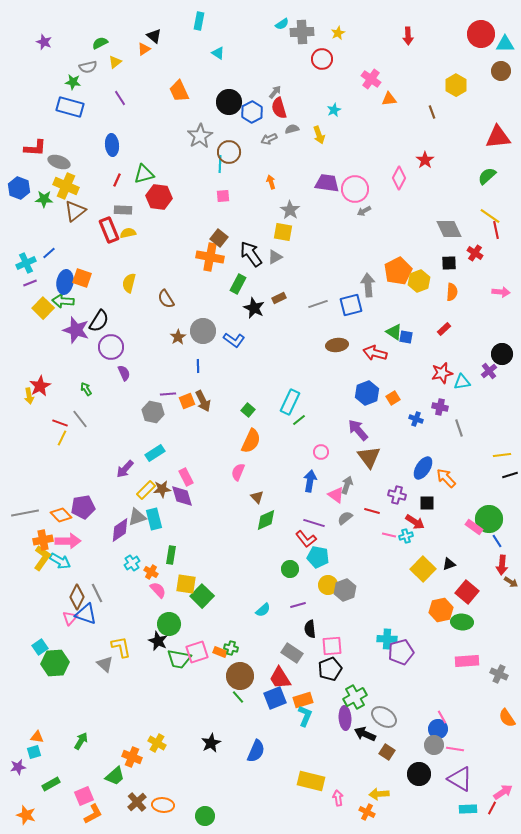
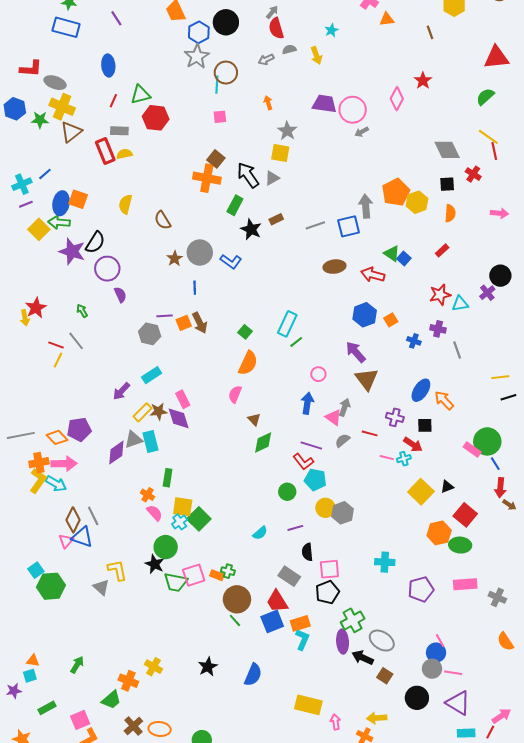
blue hexagon: (252, 112) -> (199, 32), moved
blue square: (406, 337) -> (404, 259), turned 32
cyan cross: (132, 563) -> (180, 522), moved
purple pentagon: (401, 652) -> (421, 589), moved

